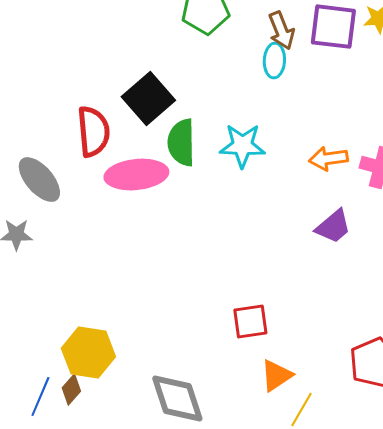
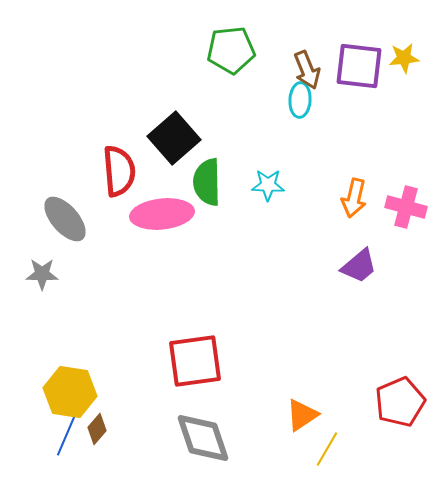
cyan star: (242, 146) -> (268, 185), size x0.7
orange arrow: (328, 159) -> (354, 198), turned -69
red square: (250, 322) -> (195, 361), moved, size x1.5
yellow hexagon: (88, 353) -> (70, 392), moved

